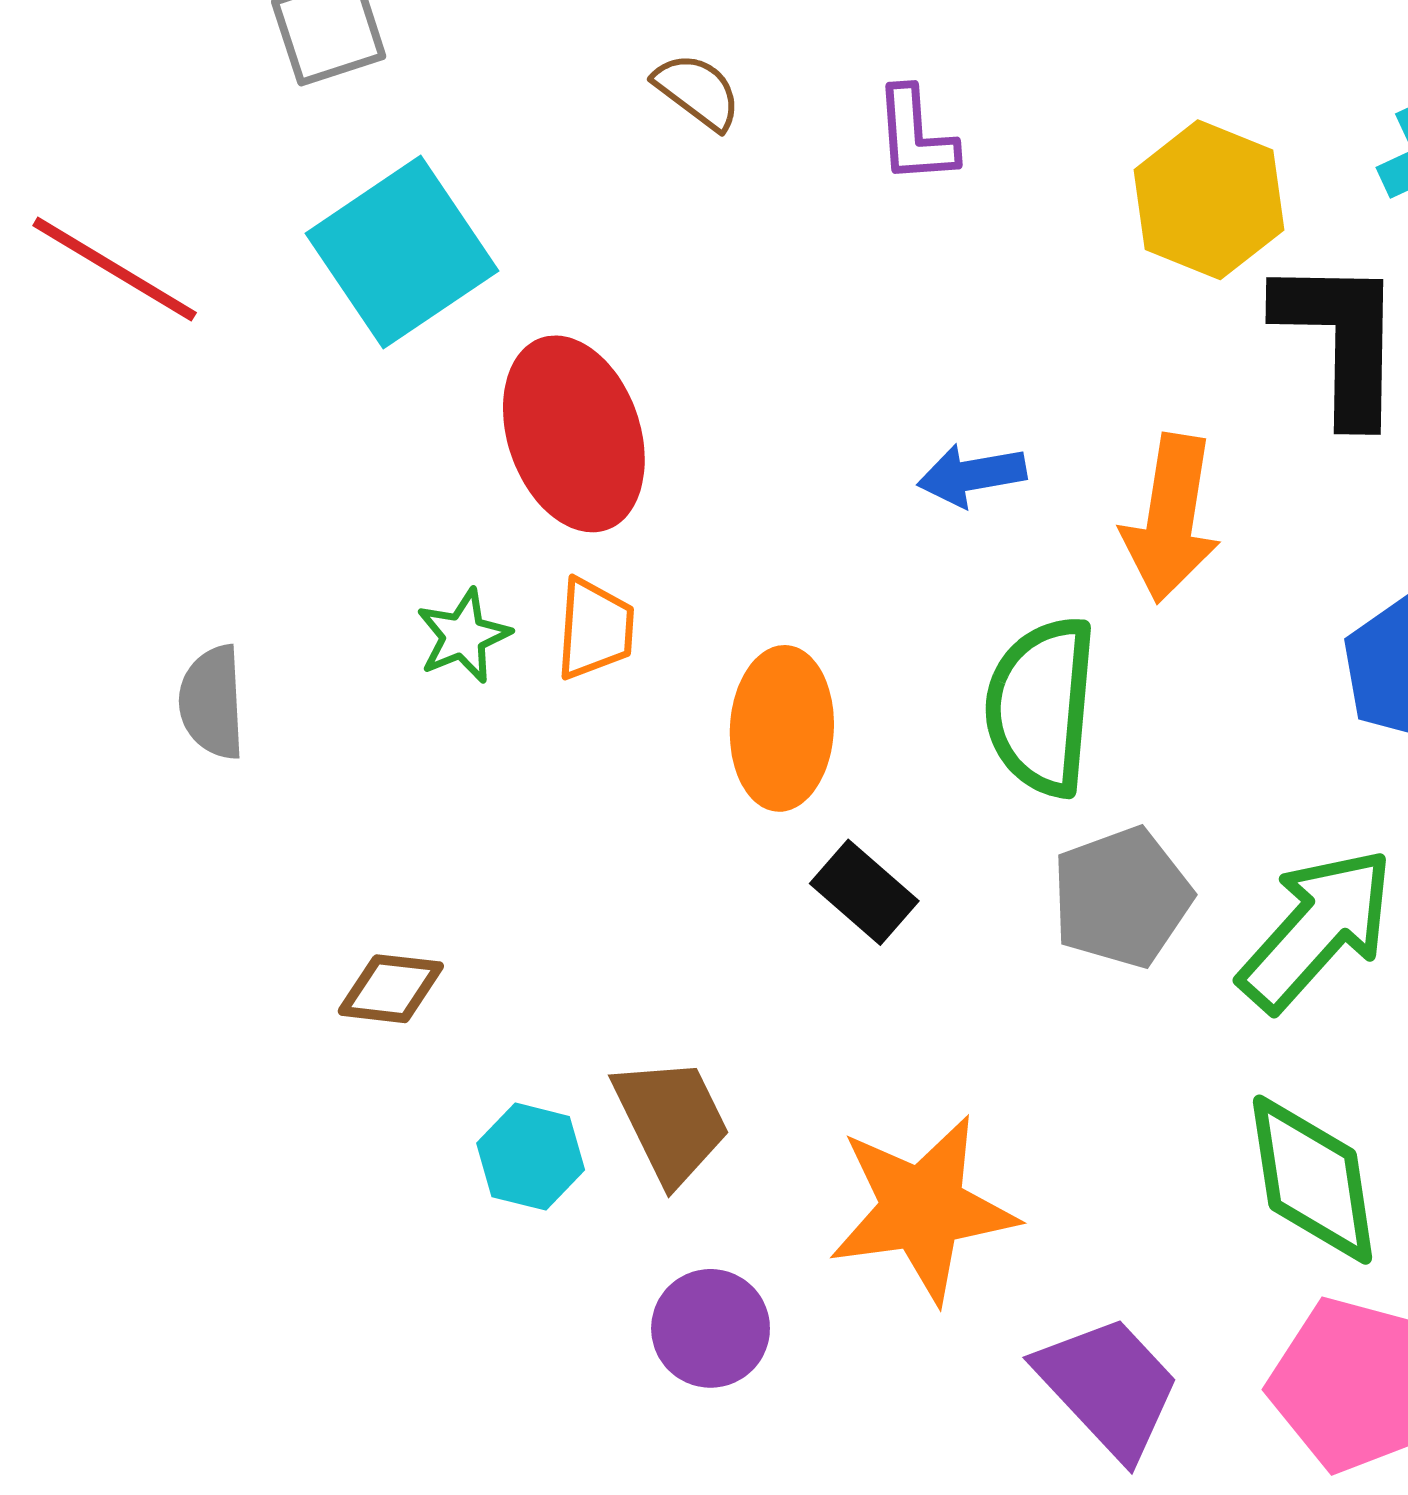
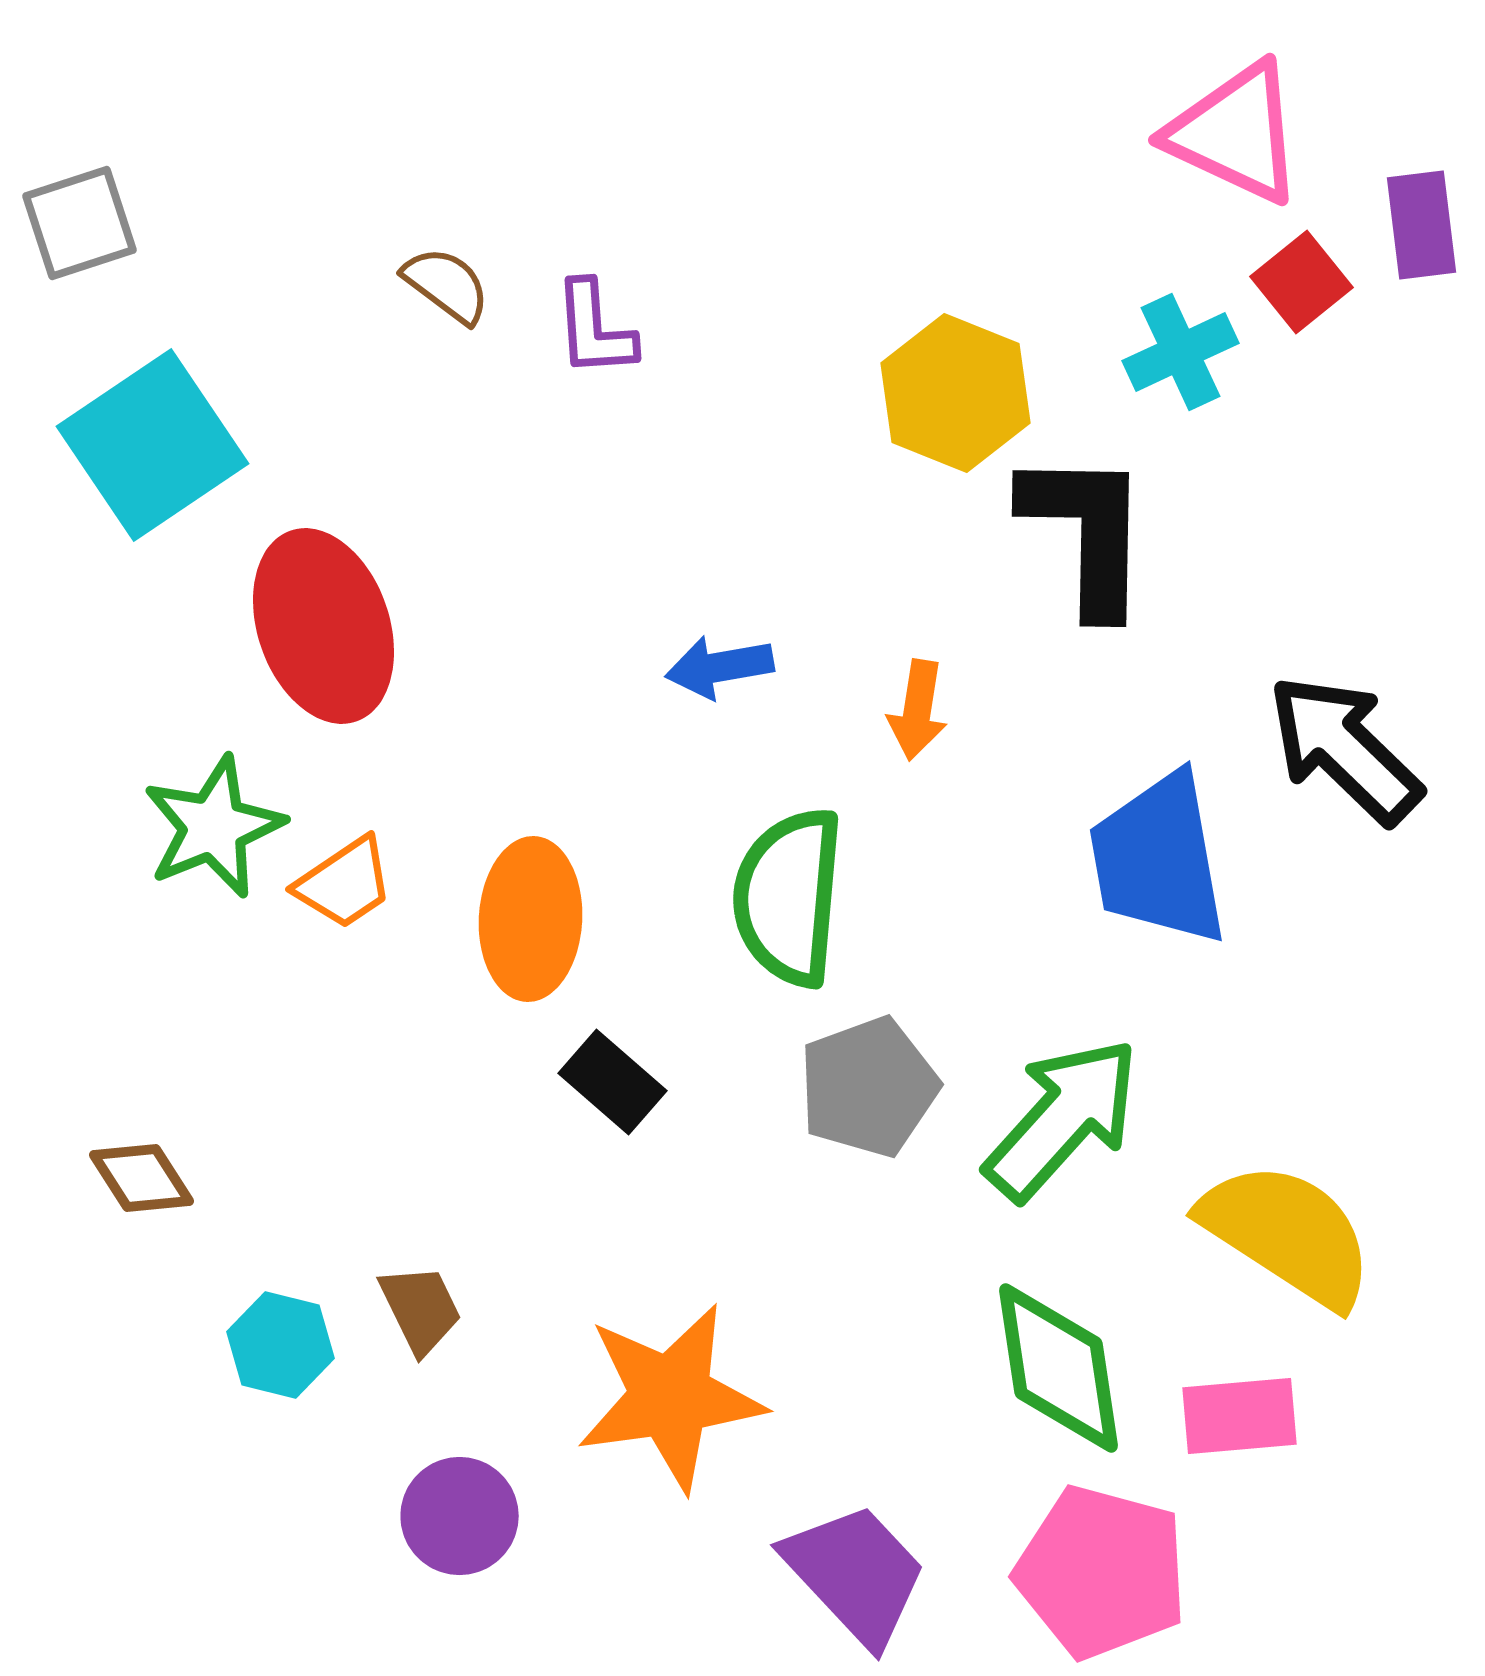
purple L-shape: (916, 135) -> (594, 329), moved
orange arrow: (1171, 518) -> (918, 710), size x0.6
orange trapezoid: (595, 629) -> (344, 883), moved, turned 52
green star: (463, 636) -> (214, 827), size x1.5
brown diamond: (391, 989) -> (142, 1178), turned 51
brown trapezoid: (671, 1120) -> (420, 1309), size x0.7

